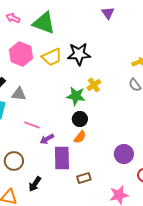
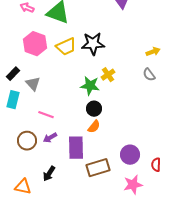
gray triangle: (19, 94) -> (33, 84), turned 42
purple arrow: (47, 139) -> (50, 138), moved
purple circle: (124, 154) -> (130, 155), moved
brown circle: (14, 161) -> (27, 141), moved
brown rectangle: (84, 178) -> (98, 168), size x1.6

